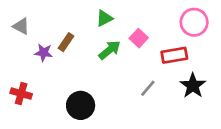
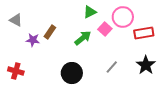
green triangle: (104, 18) -> (90, 12), moved
pink circle: (194, 22) -> (123, 17), moved
red rectangle: (174, 55) -> (144, 33), moved
black circle: (81, 105) -> (72, 73), moved

